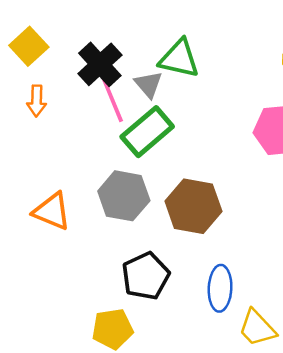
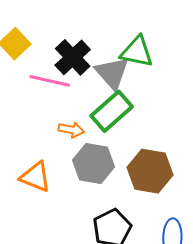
gray triangle: (148, 84) -> (112, 73), size x1.5
pink line: (112, 98) -> (50, 81), moved, turned -54
orange arrow: (37, 101) -> (71, 130), moved, turned -80

